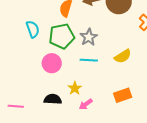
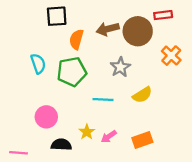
gray star: (89, 37) -> (120, 67), moved
pink circle: (52, 63) -> (46, 117), moved
pink arrow: (86, 104) -> (109, 137), moved

